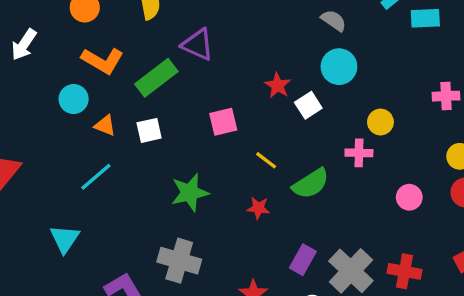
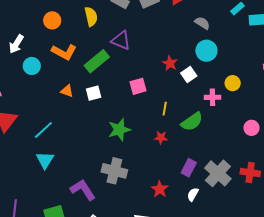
cyan circle: (74, 99) -> (32, 66), moved
pink cross: (359, 153) -> (212, 97), moved
yellow line: (266, 160) -> (165, 109), turned 64
cyan line: (96, 177) -> (43, 130), moved

